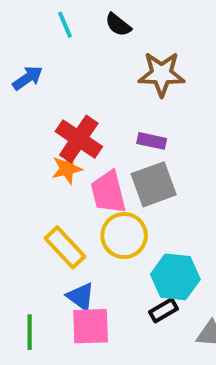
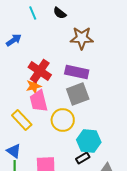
purple rectangle: (152, 141) -> (77, 72), size x1.6
pink trapezoid: (108, 192) -> (39, 101), moved
yellow rectangle: (65, 247) -> (22, 120), moved
blue triangle: (81, 297) -> (14, 151), moved

